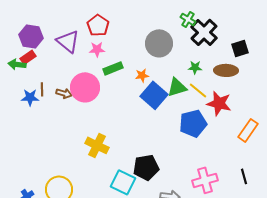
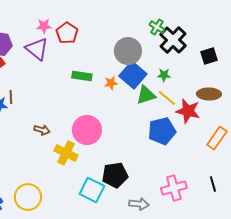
pink star: (97, 49) -> (44, 26), moved
green rectangle: (113, 68) -> (82, 76), turned 30
brown ellipse: (226, 70) -> (209, 94), moved
pink circle: (85, 87) -> (87, 130), moved
brown arrow: (64, 93) -> (42, 130), moved
blue square: (154, 95) -> (133, 75), moved

